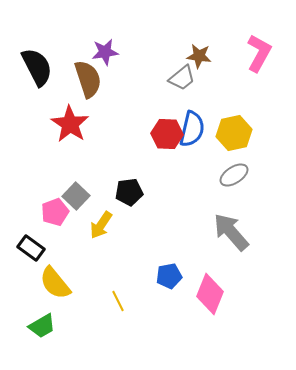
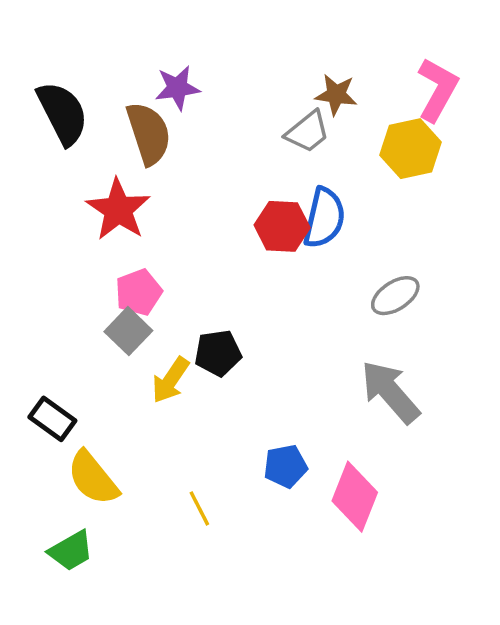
yellow hexagon: (234, 133) -> (410, 149), moved
black pentagon: (129, 192) -> (218, 353), moved
pink pentagon: (55, 212) -> (139, 292), moved

